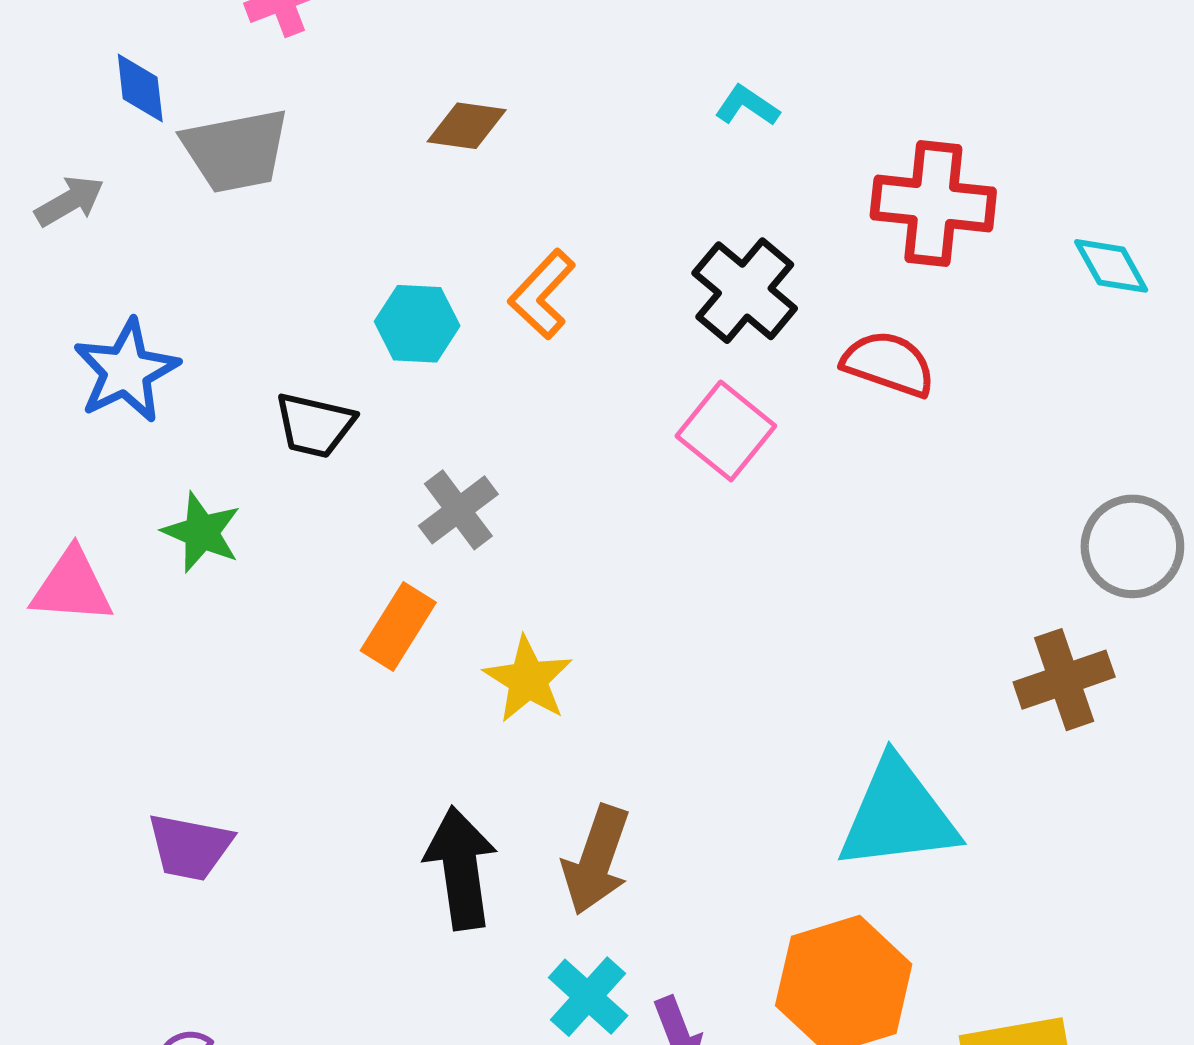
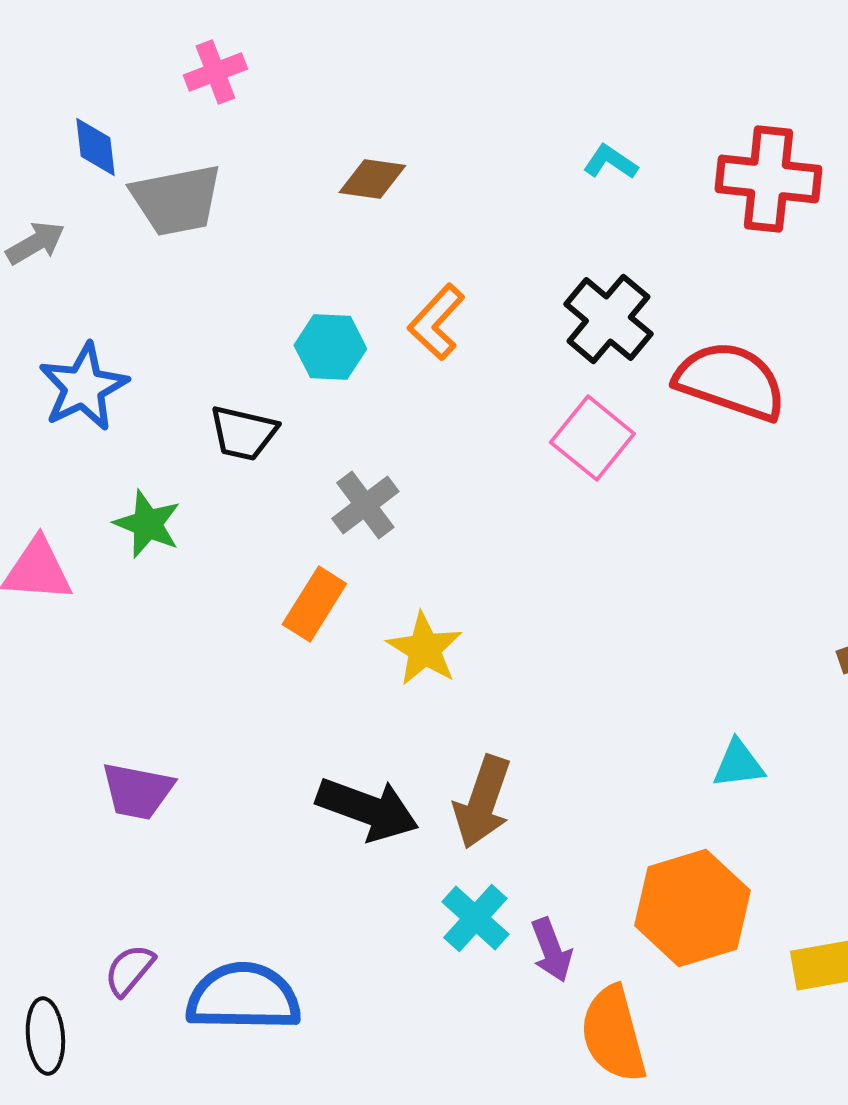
red cross: (933, 204) -> (768, 179), moved
red semicircle: (889, 364) -> (730, 381), size x1.4
cyan triangle: (898, 815) -> (738, 764), size x0.5
black arrow: (461, 868) -> (367, 809), turned 118

